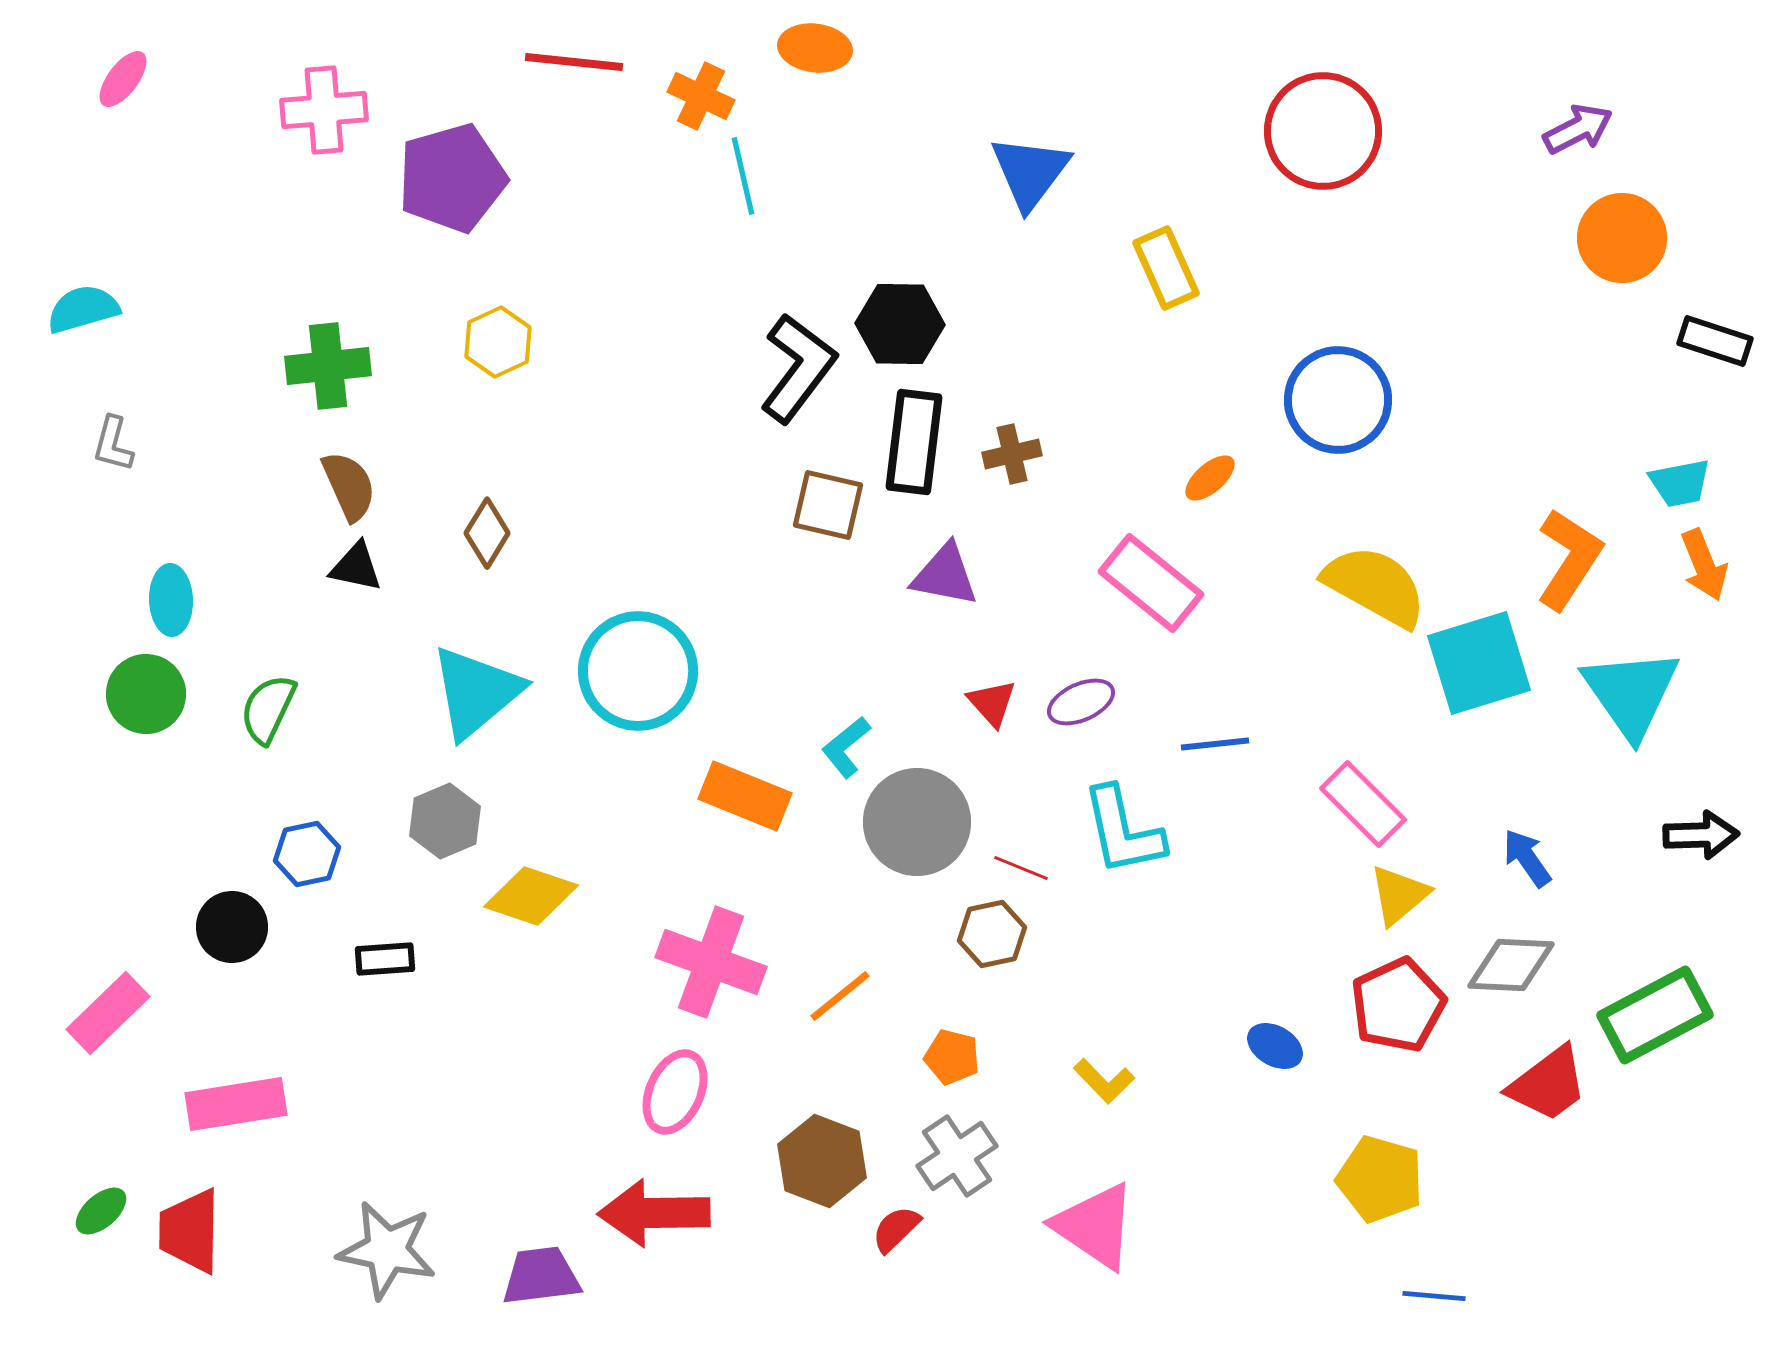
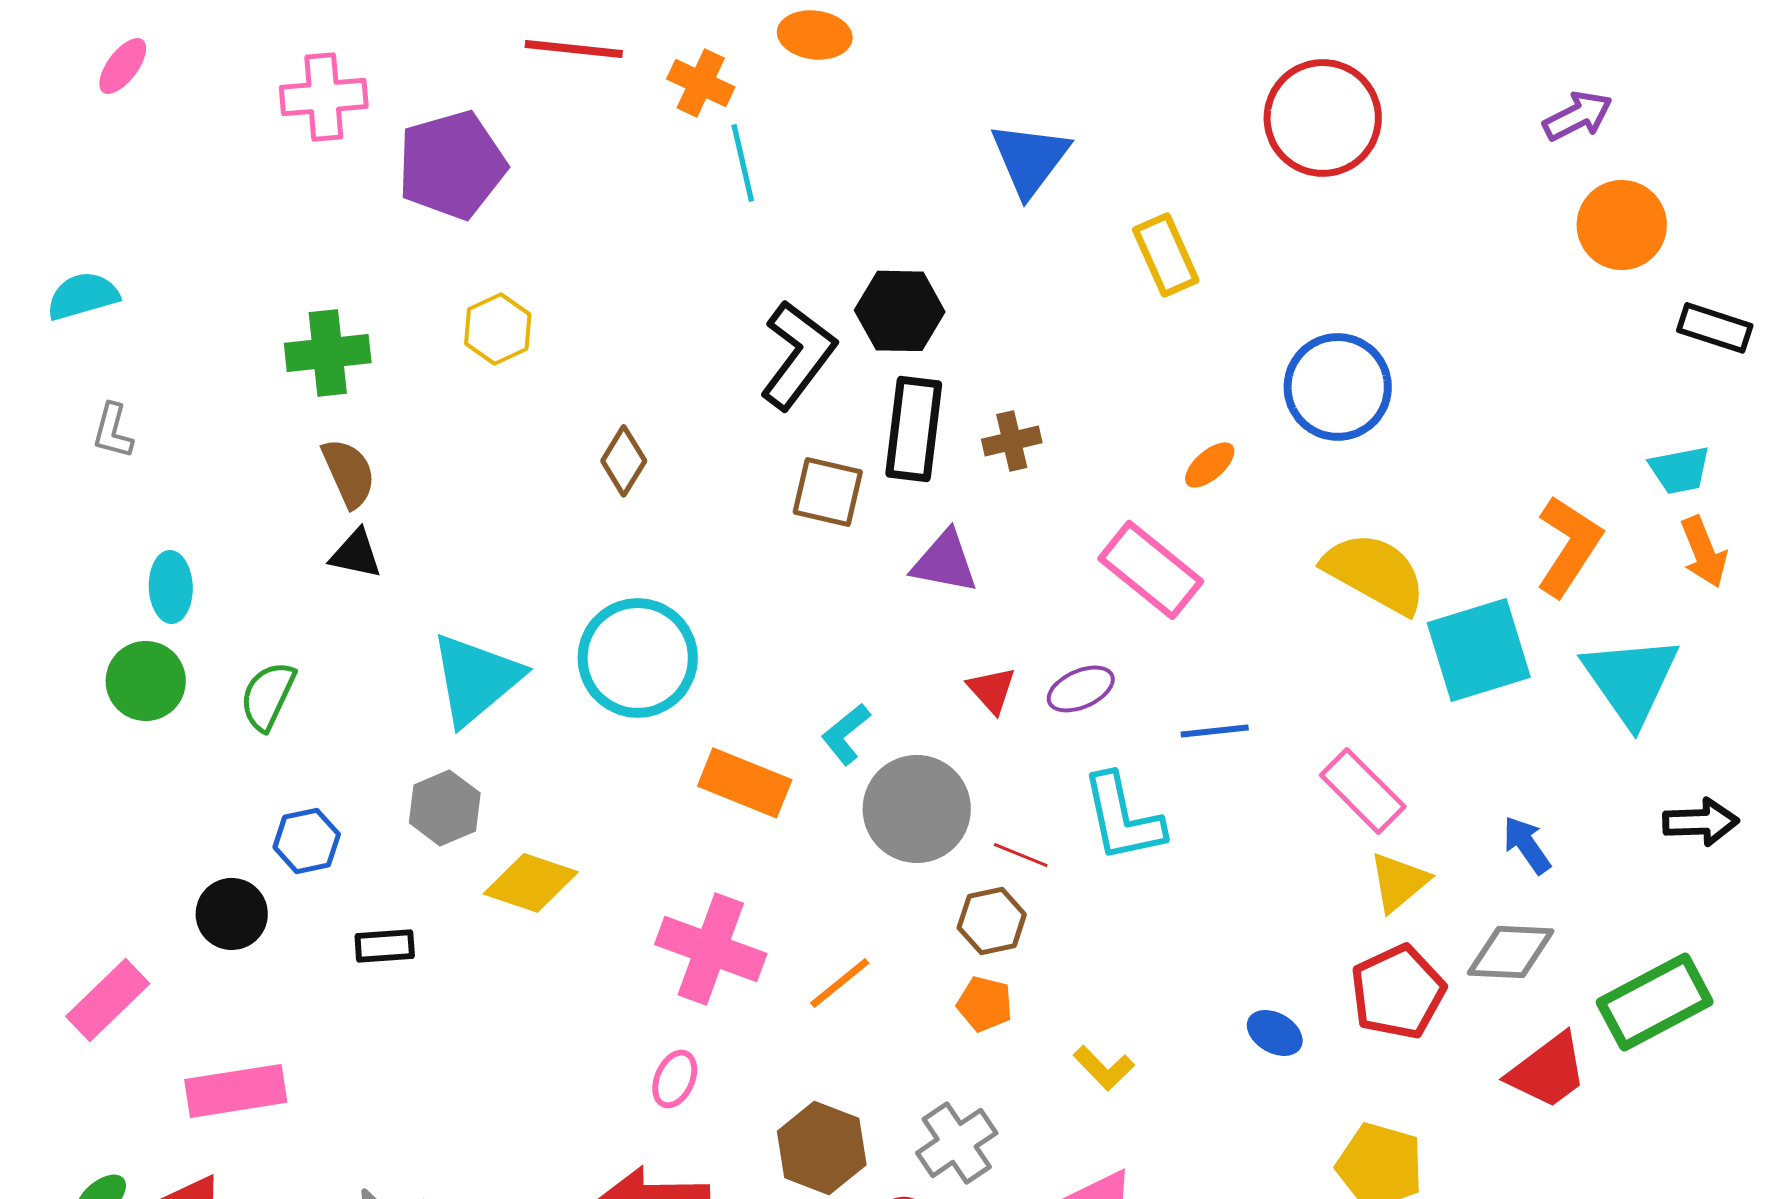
brown diamond: (487, 533) -> (624, 461), moved
orange pentagon: (952, 1057) -> (985, 1004), moved
pink ellipse: (675, 1092) -> (675, 1079), size x0.7

